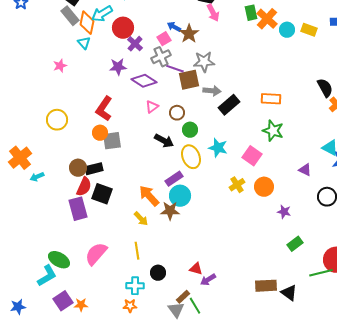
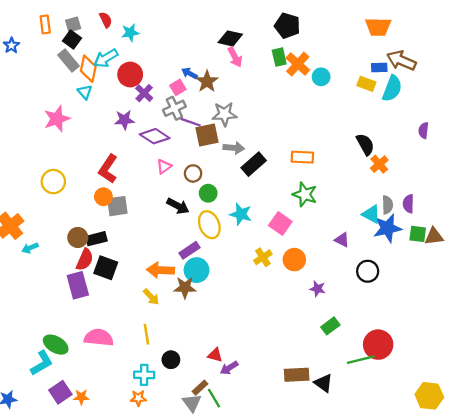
yellow rectangle: (309, 30) -> (366, 84), moved
pink star: (60, 66) -> (57, 119), size x1.6
orange arrow: (149, 196) -> (160, 270), turned -45
pink semicircle: (96, 254) -> (99, 338), turned 55

